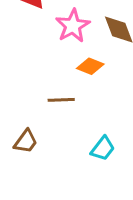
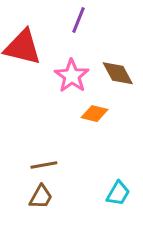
brown line: (61, 100) -> (44, 165), moved

